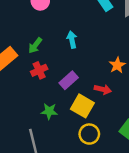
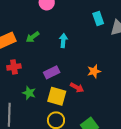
red cross: (39, 70) -> (14, 67), moved
yellow square: (82, 106) -> (57, 96), turned -30

